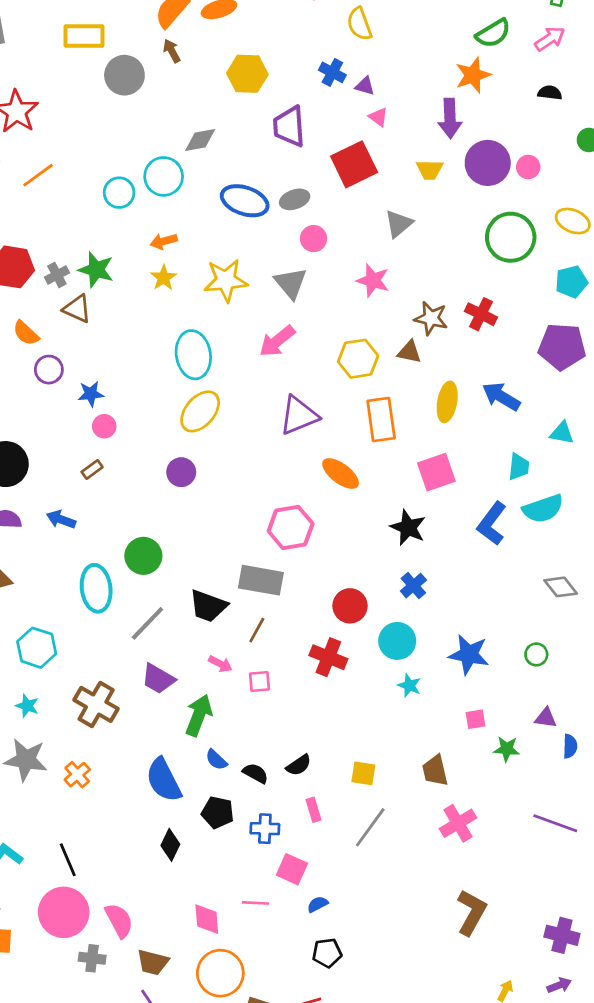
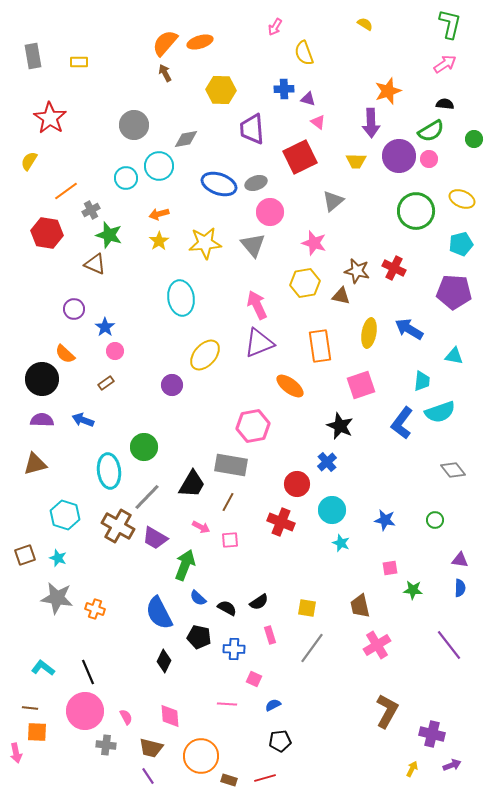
green semicircle: (493, 33) -> (431, 131), moved
yellow rectangle: (84, 36) -> (79, 62), moved, size x0.6
blue cross: (332, 72) -> (284, 89), turned -30
gray circle: (124, 75) -> (134, 125), moved
orange line: (38, 175) -> (66, 191), moved
pink circle: (314, 239) -> (270, 212), size x1.4
gray cross: (57, 275) -> (91, 210), moved
orange semicircle: (26, 333) -> (65, 354), moved
pink arrow: (277, 341) -> (257, 305), moved, turned 104
yellow hexagon: (358, 359) -> (305, 283), moved
blue star: (91, 394) -> (105, 327), turned -30
yellow ellipse: (200, 411) -> (205, 355), moved
blue cross: (413, 586) -> (327, 462), moved
black trapezoid: (208, 606) -> (192, 484), turned -80
blue star: (469, 654) -> (385, 520), size x0.7
brown cross: (96, 704) -> (118, 526), moved
purple triangle: (546, 718) -> (460, 560), moved
orange cross: (77, 775) -> (95, 609), turned -30
purple line: (555, 823) -> (449, 645), turned 32
pink square: (292, 869) -> (254, 679), size x0.7
pink diamond: (207, 919) -> (170, 716), moved
pink semicircle: (119, 920) -> (126, 717), size x0.6
purple cross: (562, 935) -> (432, 734), moved

